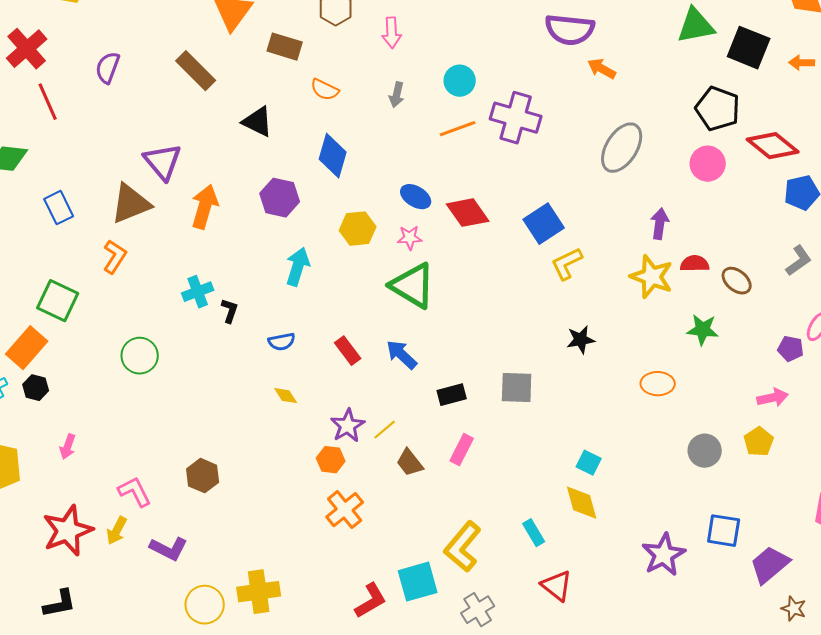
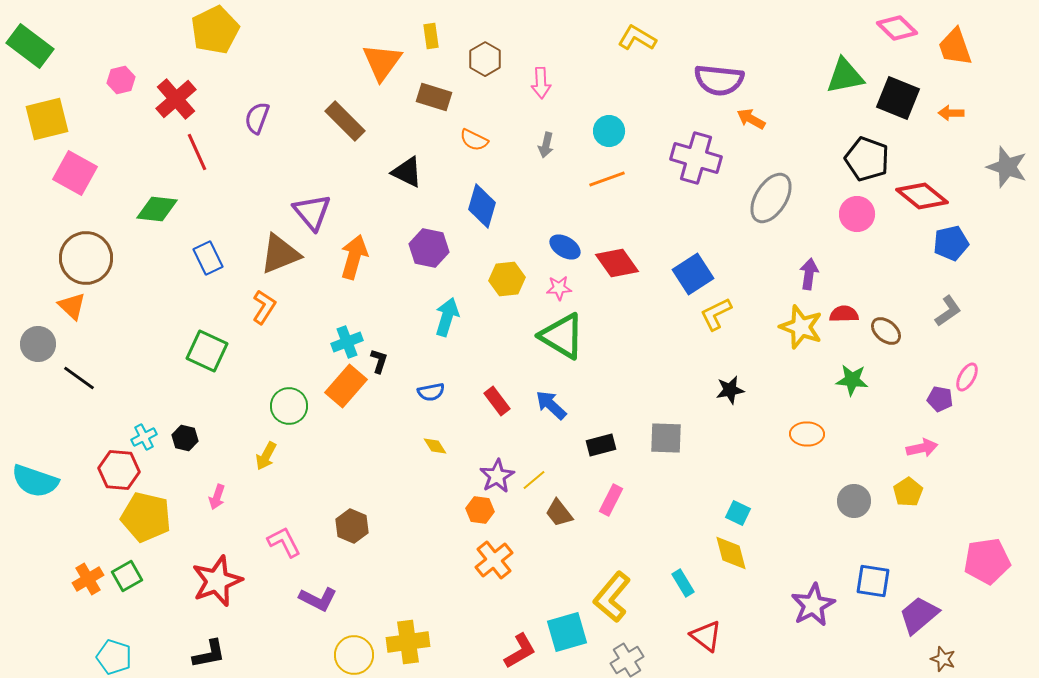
purple cross: (516, 118) -> (696, 158), moved
orange rectangle: (27, 348) -> (346, 386), moved
yellow arrow: (117, 531) -> (266, 456), moved

